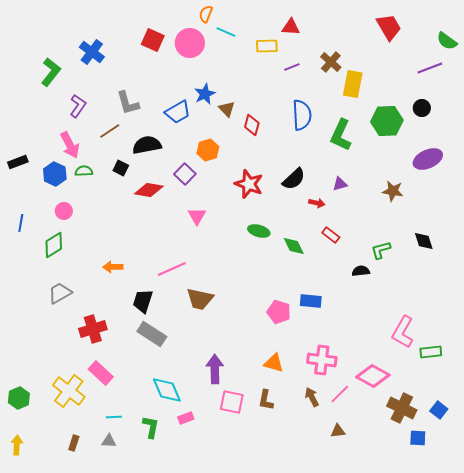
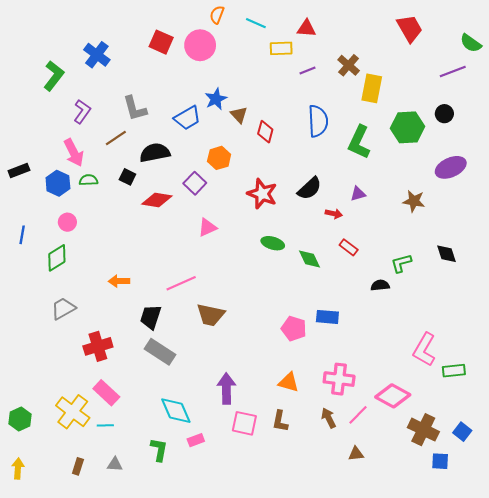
cyan line: (226, 32) -> (256, 23), moved
pink triangle: (197, 216) -> (207, 227), turned 36
cyan line: (114, 417) -> (105, 425), moved

